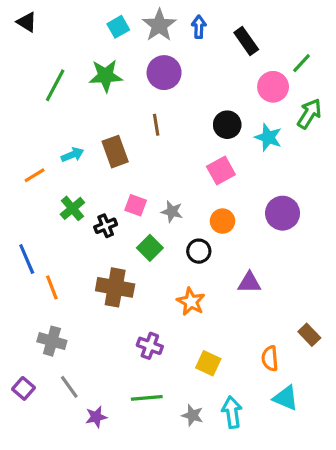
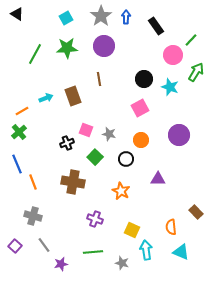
cyan square: (118, 27) -> (66, 18), moved
green cross: (72, 208) -> (19, 132), moved
cyan arrow: (232, 412) -> (146, 250), moved

